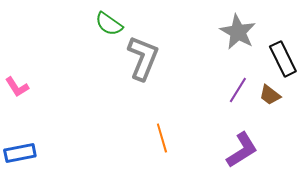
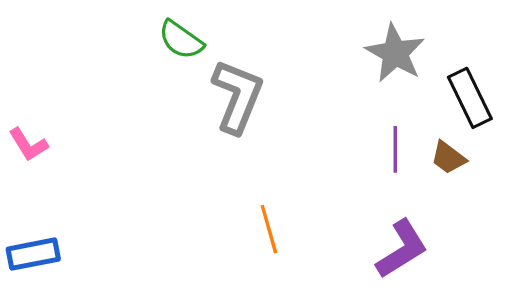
purple line: (238, 90) -> (395, 149), turned -32

